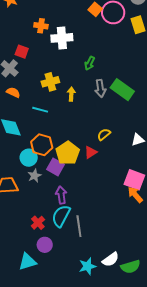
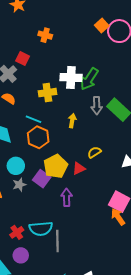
white cross: (62, 38) -> (71, 77), moved
green arrow: (90, 63) -> (89, 79), size x1.6
yellow arrow: (71, 94) -> (72, 121), moved
orange hexagon: (42, 145) -> (38, 137), moved
purple arrow: (61, 195) -> (67, 197), moved
cyan semicircle: (61, 216) -> (41, 229), turned -130

